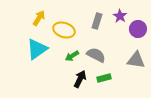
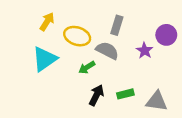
purple star: (120, 16) -> (145, 51), moved
gray semicircle: (96, 55) -> (107, 51), moved
gray triangle: (136, 60) -> (157, 101), moved

